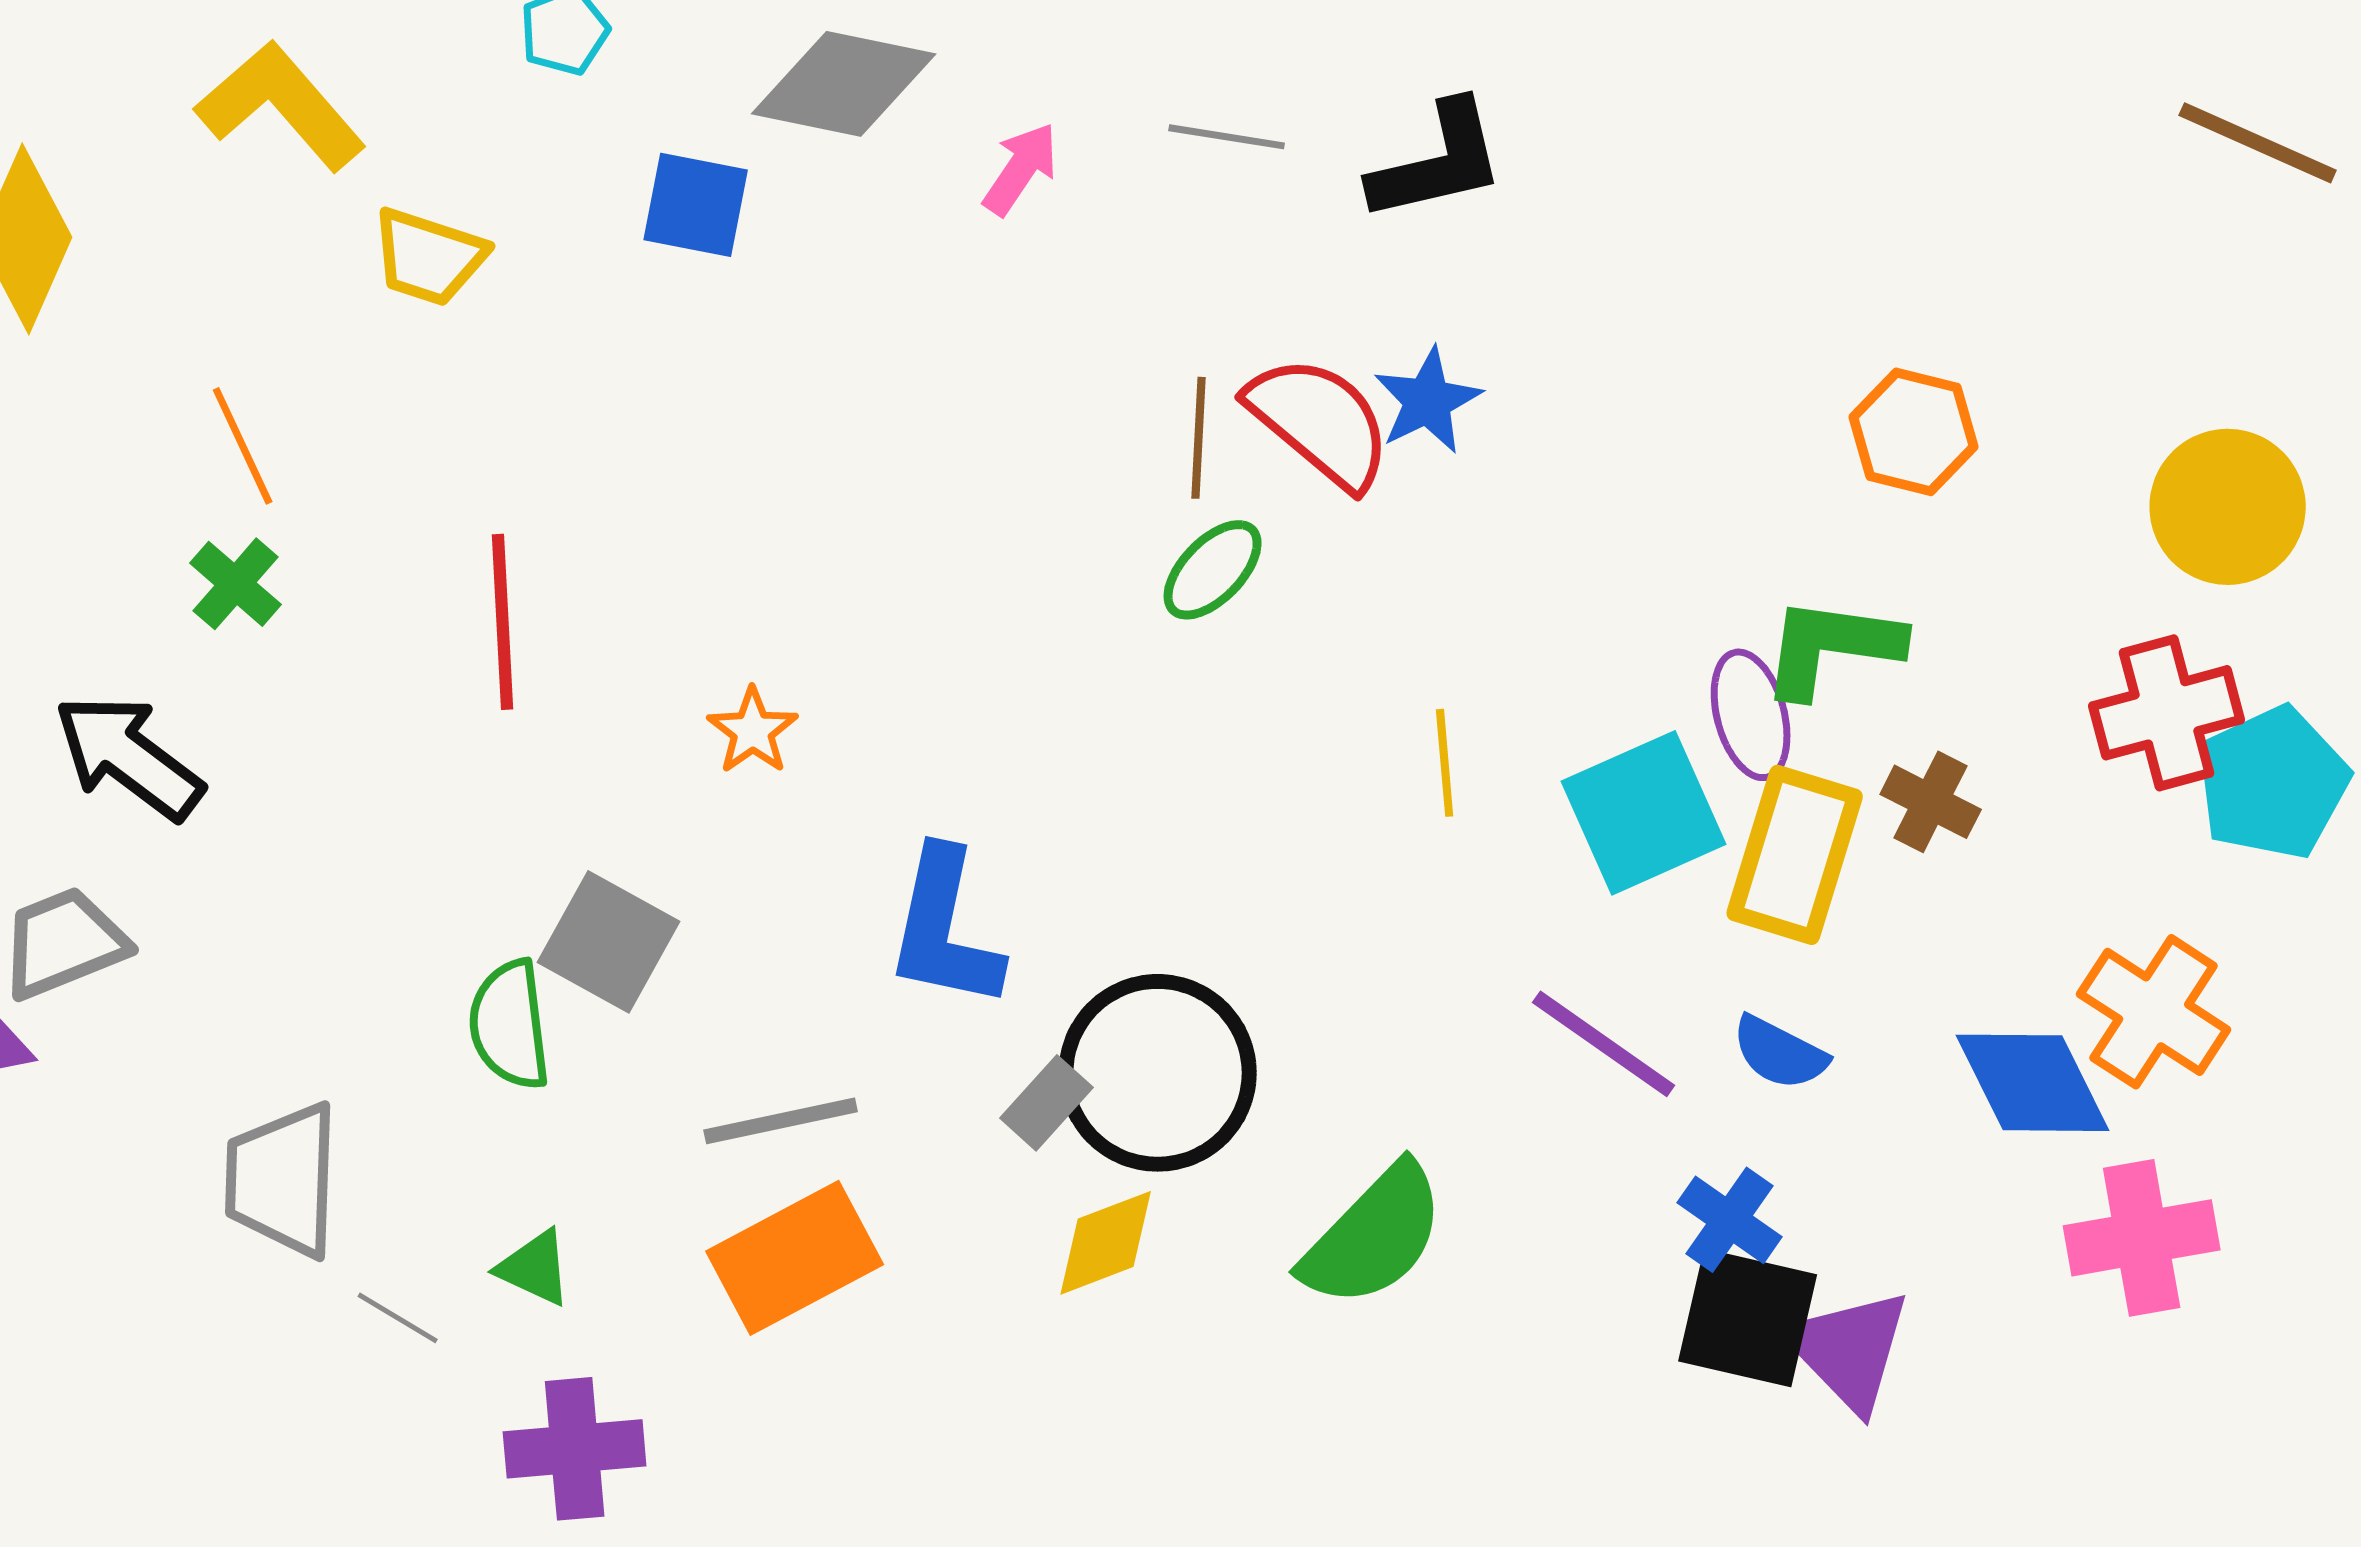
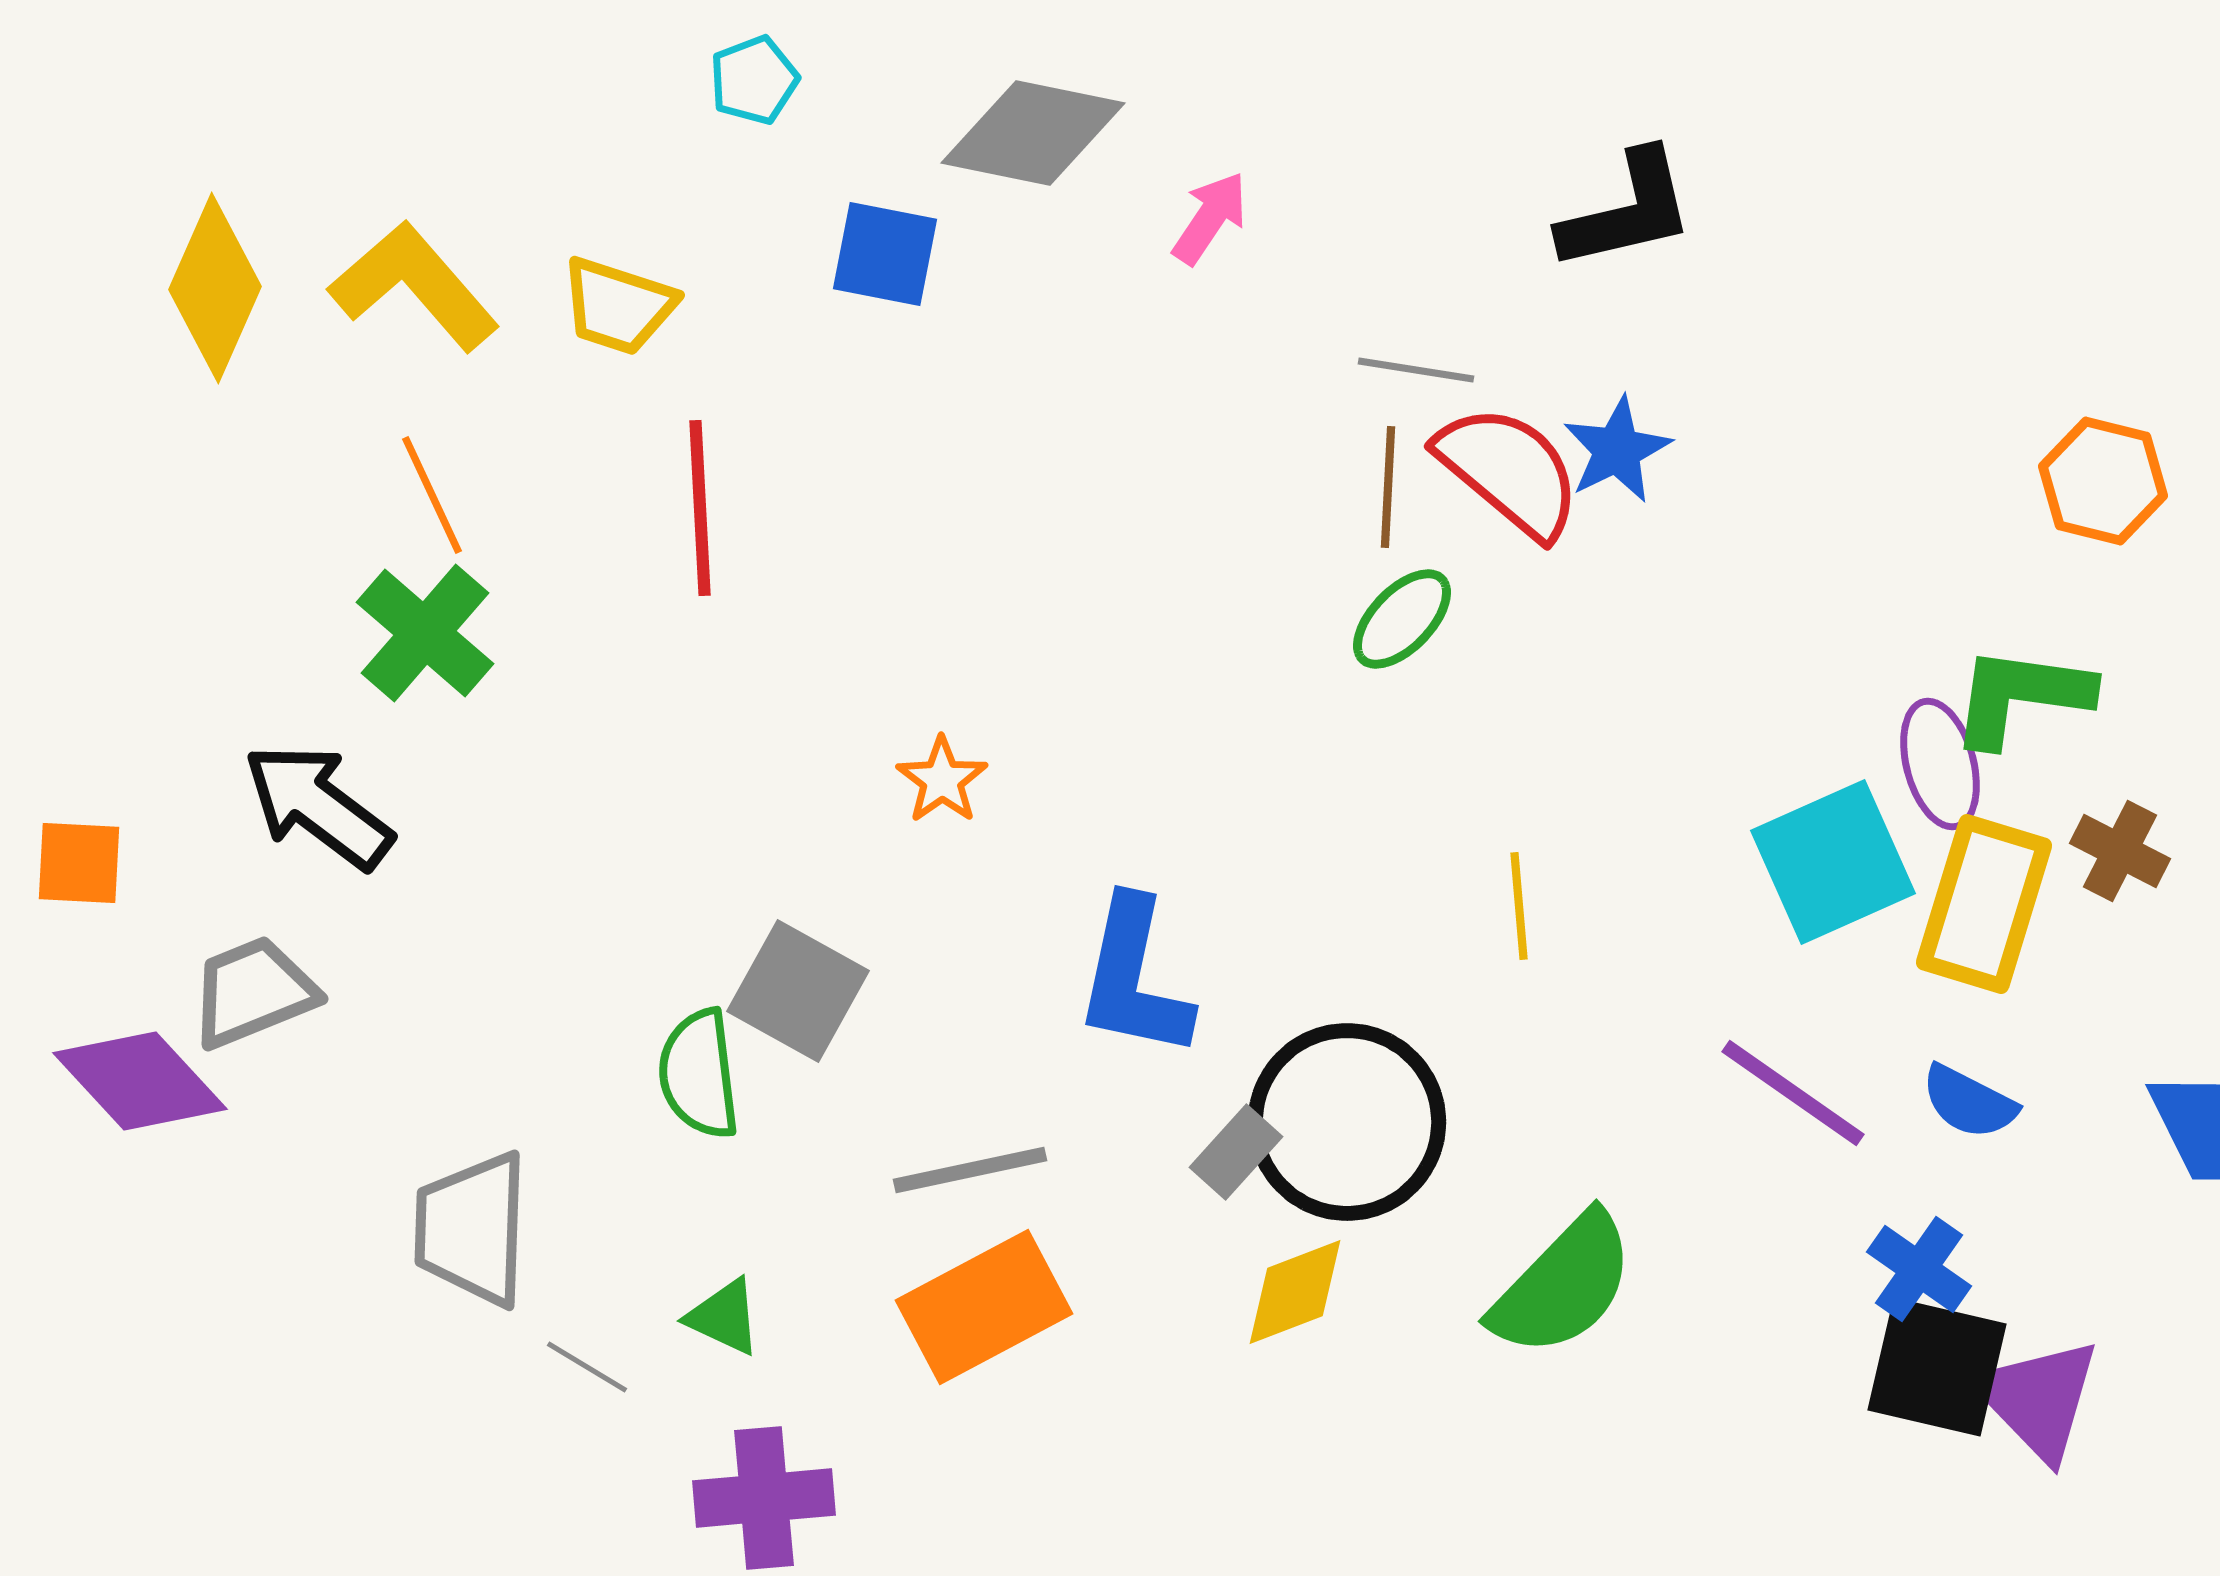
yellow L-shape: (281, 106) -> (414, 286), moved
gray line: (1227, 137) -> (1416, 370), moved
green cross: (236, 584) -> (425, 633), size x1.5
red line: (503, 622) -> (700, 508), moved
yellow line: (1445, 763) -> (1519, 906), moved

